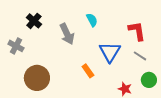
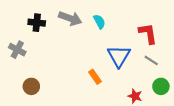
black cross: (34, 21) -> (37, 23), turned -35
gray arrow: (67, 34) -> (70, 18), moved, turned -45
brown circle: (37, 78) -> (31, 86), moved, size x0.6

